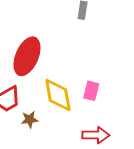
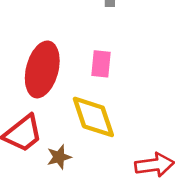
pink rectangle: (91, 91) -> (101, 64), moved

